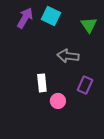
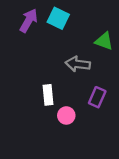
green triangle: (89, 25) -> (104, 41), moved, turned -36

